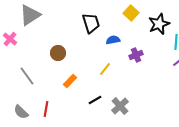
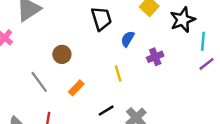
blue semicircle: (113, 40) -> (128, 39), turned -48
yellow line: (105, 69) -> (118, 74), turned -56
gray line: (27, 76) -> (39, 82), moved

